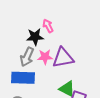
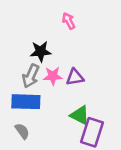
pink arrow: (48, 26) -> (69, 21), moved
purple triangle: (63, 58) -> (75, 77), size x0.7

